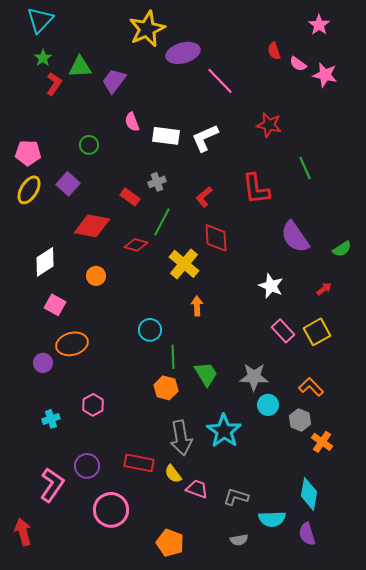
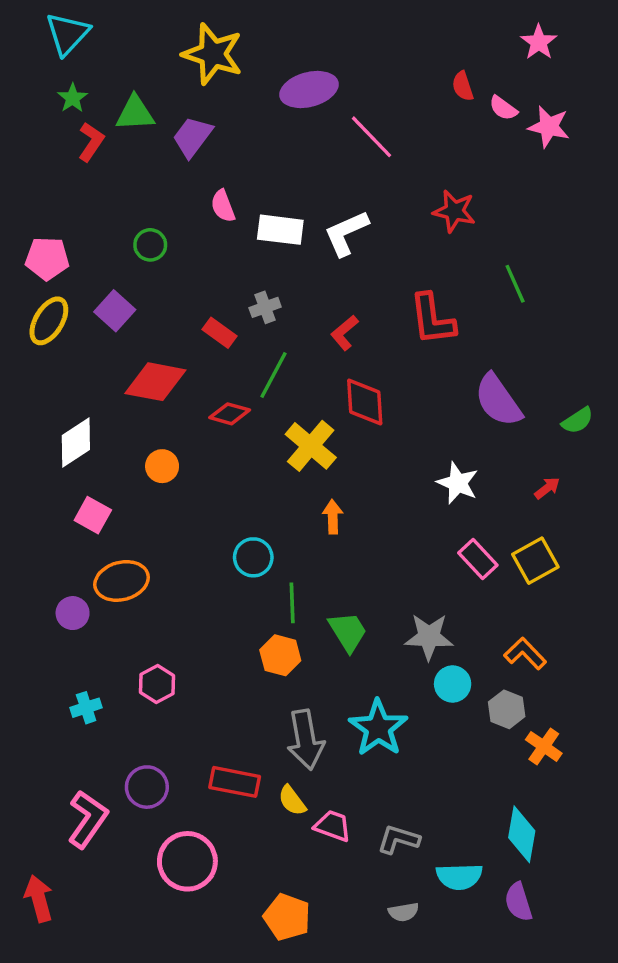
yellow star: (147, 29) -> (213, 54), moved, turned -30

